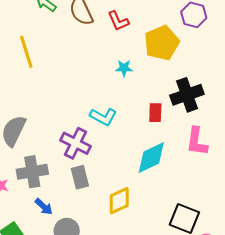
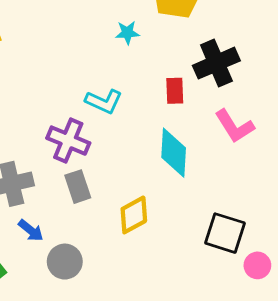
pink L-shape: (197, 142) -> (234, 126), turned -36
cyan diamond: (151, 158) -> (174, 153), turned -57

